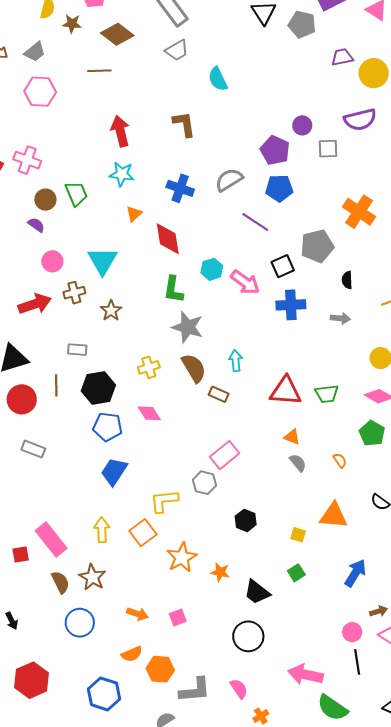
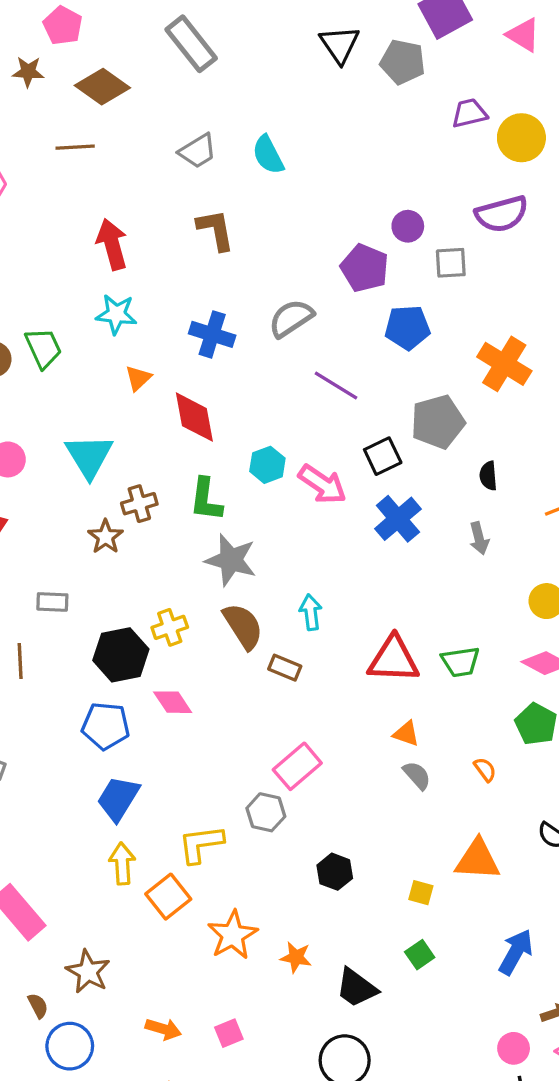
gray trapezoid: (177, 50) -> (198, 151), moved
blue pentagon: (279, 188) -> (407, 327), moved
brown cross: (74, 293) -> (139, 504), moved
blue cross: (291, 305) -> (398, 519), turned -36
gray arrow: (340, 318) -> (479, 538), turned 72
black hexagon: (98, 388) -> (121, 655), moved
yellow arrow: (102, 530) -> (122, 864), moved
brown semicircle: (60, 582) -> (38, 1006), moved, size x0.7

